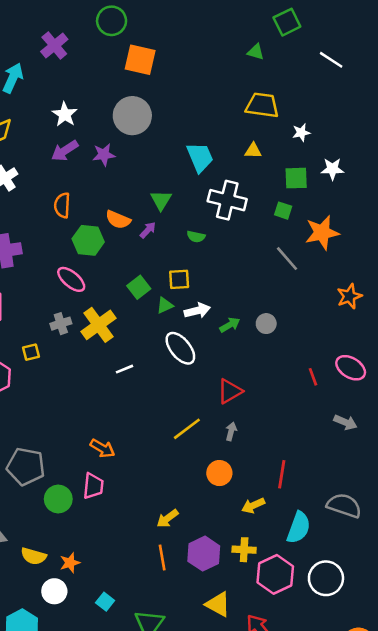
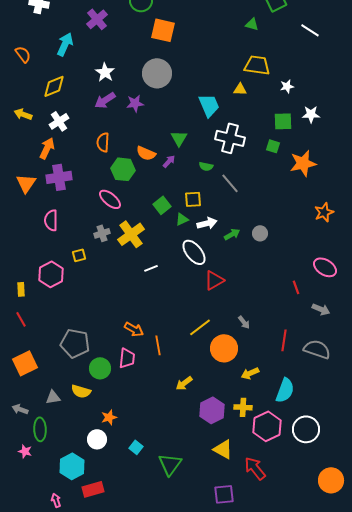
yellow triangle: (253, 151) -> (240, 89), moved
gray line: (287, 259) -> (230, 183), moved
red line: (313, 377) -> (296, 287), moved
red triangle: (230, 391) -> (214, 280), moved
yellow line: (187, 429) -> (200, 327), moved
gray arrow: (231, 431) -> (244, 322), moved, turned 128
orange circle: (219, 473) -> (224, 348), size x1.4
red line: (282, 474) -> (284, 340), moved
gray semicircle: (344, 505) -> (317, 349), moved
yellow semicircle: (34, 556) -> (81, 391), moved
orange line: (162, 557) -> (158, 345), moved

